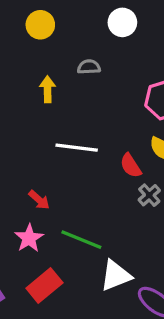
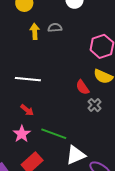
yellow arrow: (48, 89) -> (35, 31), moved
white line: (77, 148) -> (28, 79), moved

